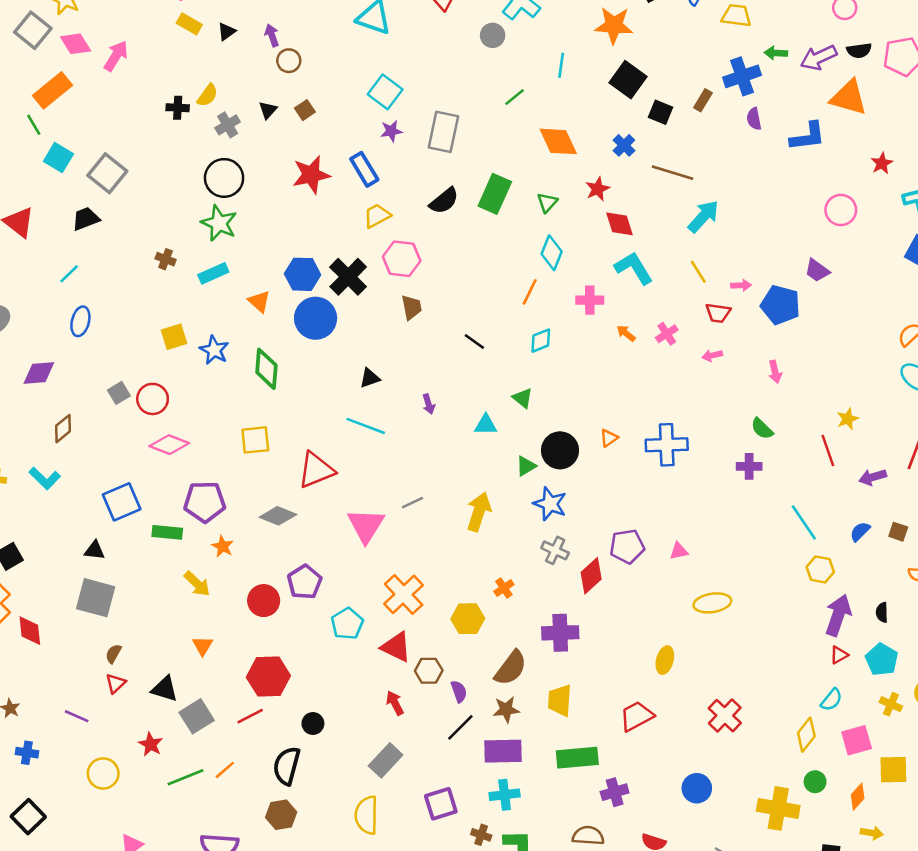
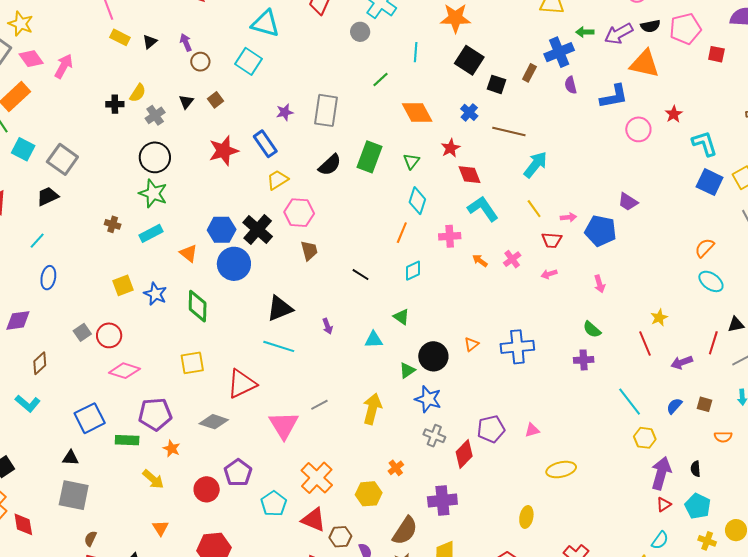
cyan square: (385, 92) -> (249, 61), moved
pink circle: (841, 210) -> (638, 129), moved
black triangle: (370, 378) -> (280, 308), size x1.6

